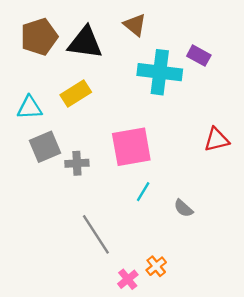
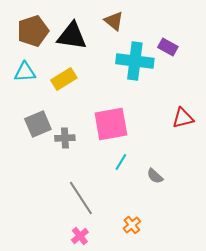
cyan triangle: (30, 108) -> (25, 72), moved
pink cross: (128, 279) -> (80, 236), moved

